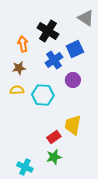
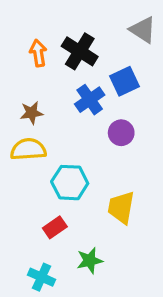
orange arrow: (23, 44) -> (38, 53), moved
yellow semicircle: (17, 90) -> (28, 149), size x1.5
cyan hexagon: (43, 95) -> (70, 183), moved
red rectangle: (54, 137) -> (55, 227), moved

